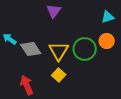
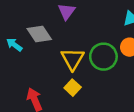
gray diamond: (31, 49) -> (39, 34), moved

